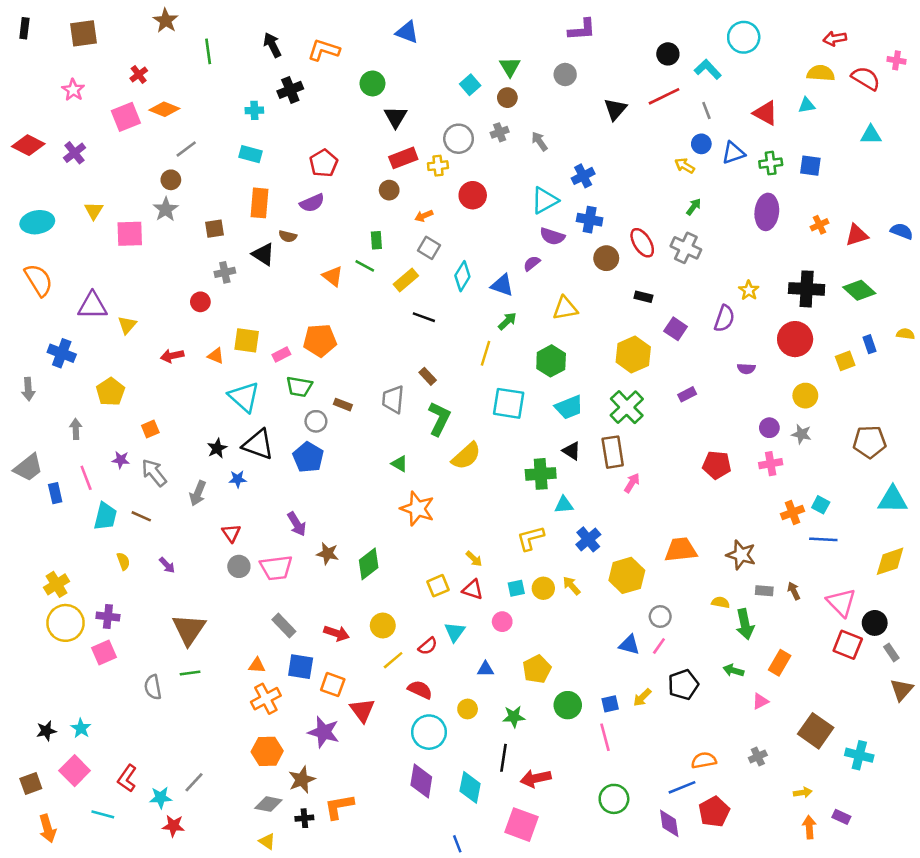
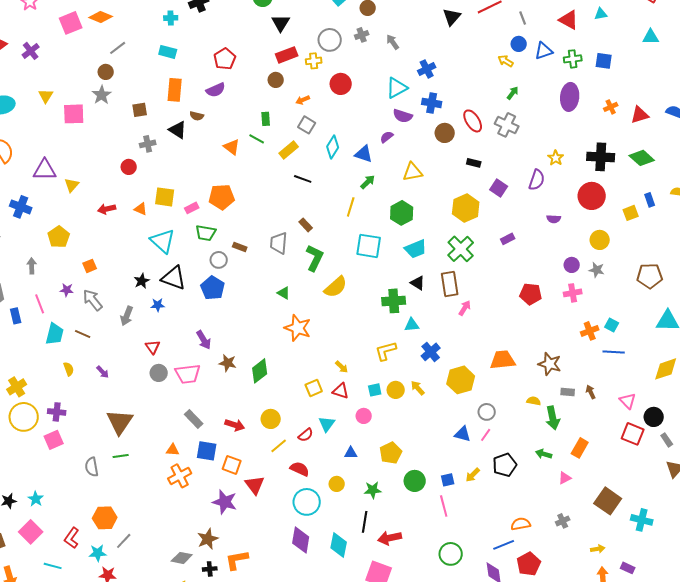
pink triangle: (841, 602) -> (628, 401), size x0.7
orange hexagon: (267, 751) -> (105, 518), moved

